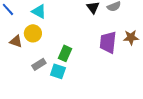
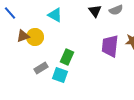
cyan triangle: (39, 11) -> (55, 15), moved
brown triangle: (16, 41) -> (23, 36), moved, turned -40

